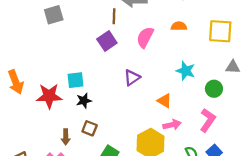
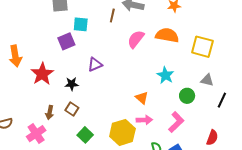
orange semicircle: (179, 26) -> (167, 35), size x1.6
purple square: (107, 41) -> (66, 41), moved
purple triangle: (132, 78) -> (95, 64), moved
cyan square: (76, 80) -> (81, 24), moved
red star: (49, 96) -> (42, 74), turned 30

